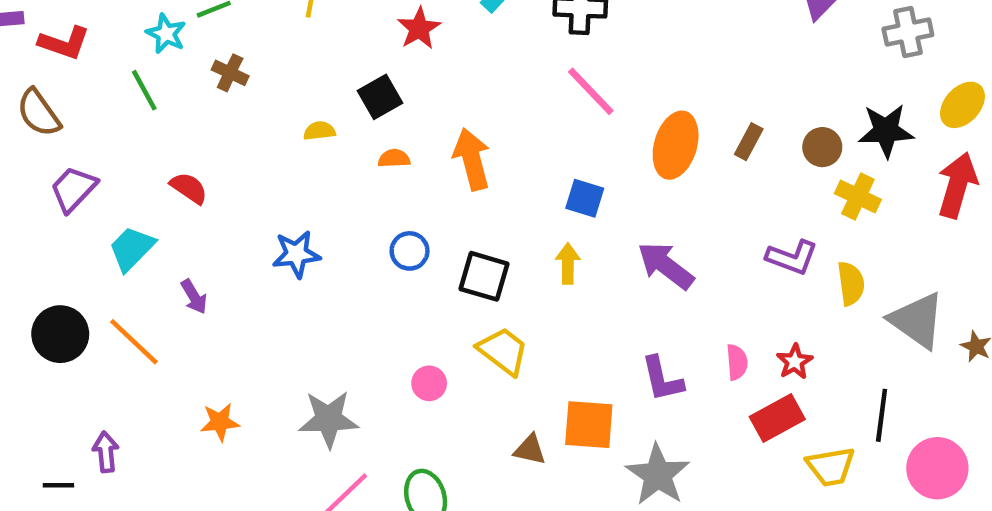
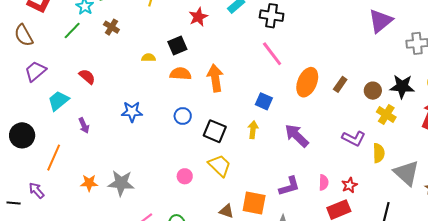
green line: (144, 90) -> (72, 30), turned 66
orange semicircle: (394, 158) -> (181, 74), size x1.5
orange line: (134, 342) -> (54, 158), moved, turned 64
purple L-shape: (662, 379) -> (289, 186), turned -100
gray star: (329, 419) -> (121, 183), moved
purple arrow: (106, 452) -> (36, 190), turned -42

